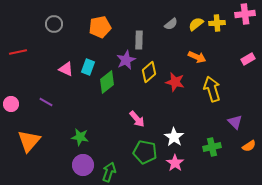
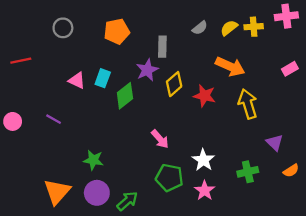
orange arrow: (197, 57) -> (230, 66), size x1.4
orange triangle: (29, 141) -> (57, 192), moved
green arrow: (109, 172) -> (127, 201), turned 30

